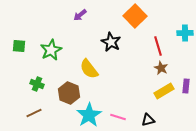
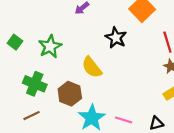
green square: (19, 46) -> (15, 42), turned 32
green cross: (37, 84) -> (35, 84), size x1.5

